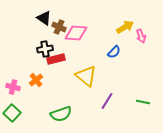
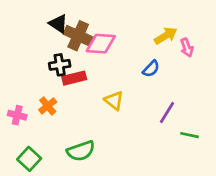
brown cross: (59, 27) -> (78, 36), size x1.5
yellow triangle: (86, 76) -> (114, 101), size x0.7
purple line: (107, 101) -> (167, 113), moved
green square: (12, 113) -> (29, 159), moved

